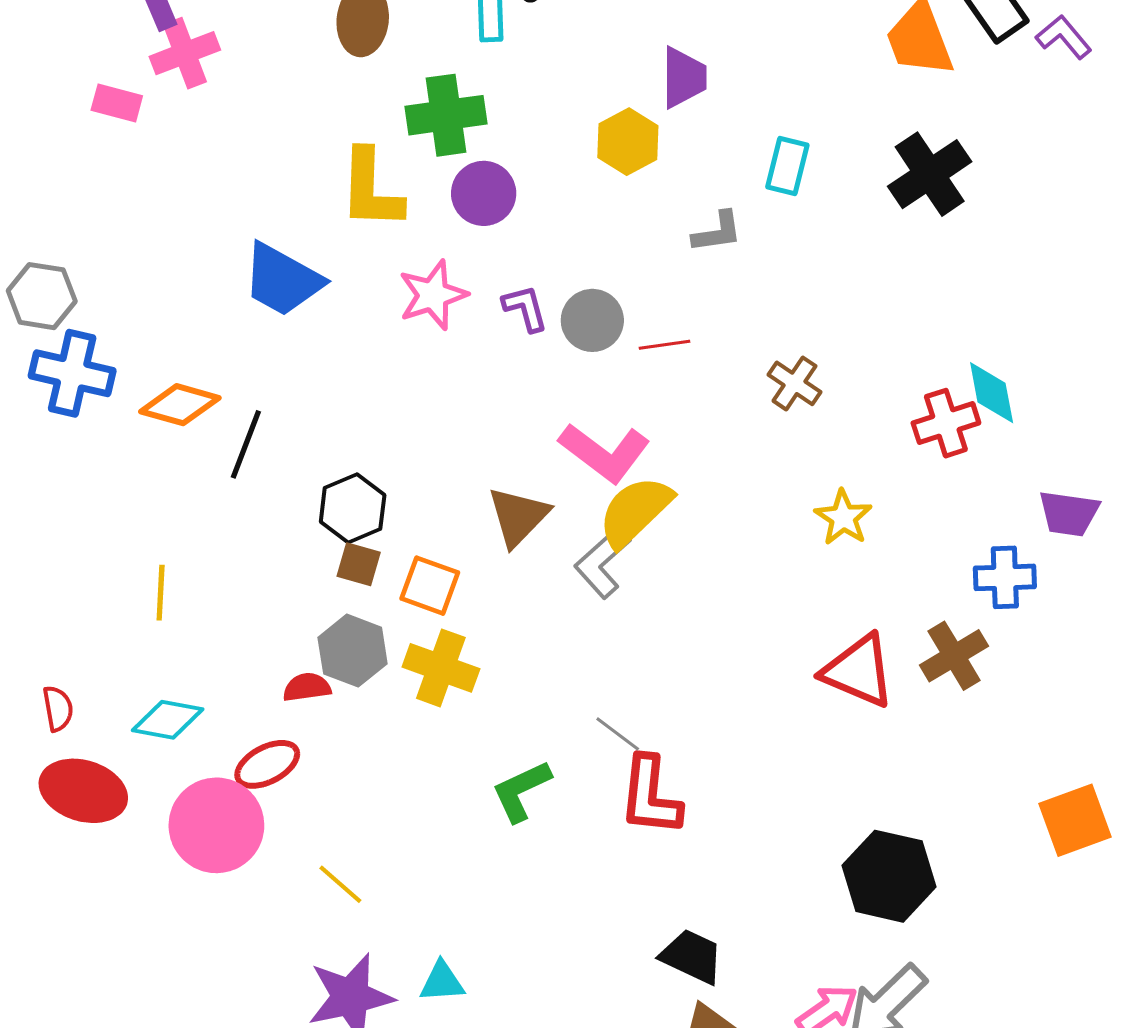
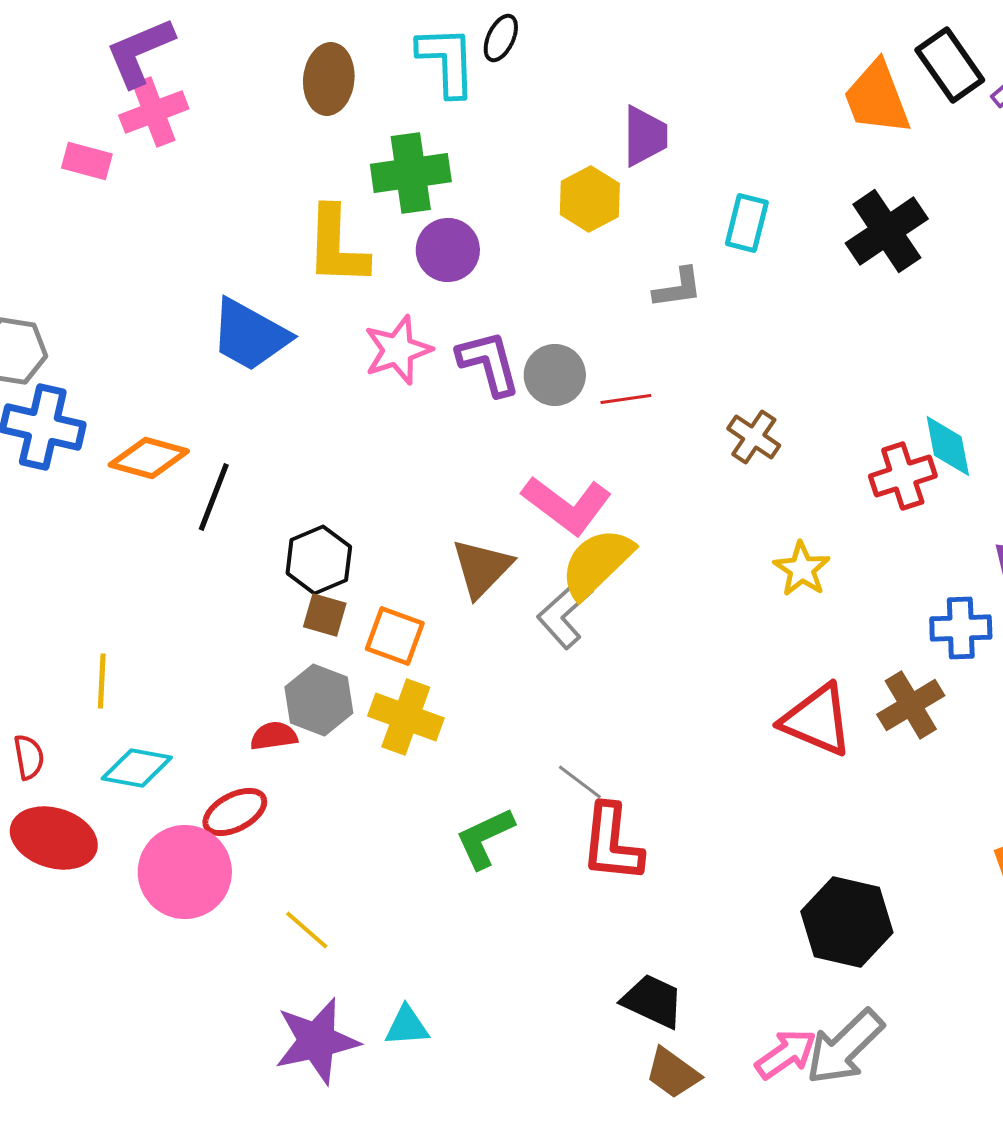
purple L-shape: (525, 308) -> (489, 363), size x1.4
yellow line: (161, 593) -> (102, 681), moved

